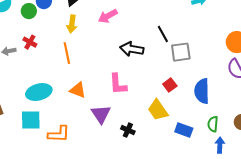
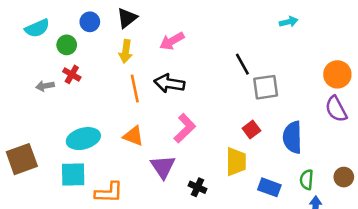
green circle: (29, 11) -> (67, 45), moved
black arrow: (132, 49) -> (169, 83), moved
orange line: (67, 53) -> (135, 89), moved
pink L-shape: (118, 84) -> (185, 128), turned -130
yellow trapezoid: (158, 110) -> (236, 162), turned -145

